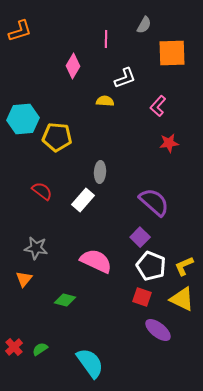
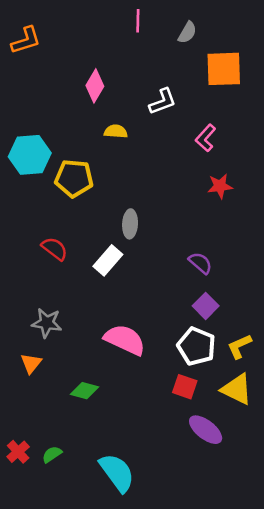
pink line: (106, 39) -> (138, 21), moved
yellow semicircle: (105, 101) -> (116, 131), moved
purple semicircle: (154, 202) -> (200, 263), size x0.6
purple square: (140, 237) -> (206, 306), moved

